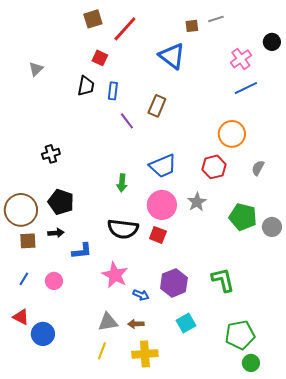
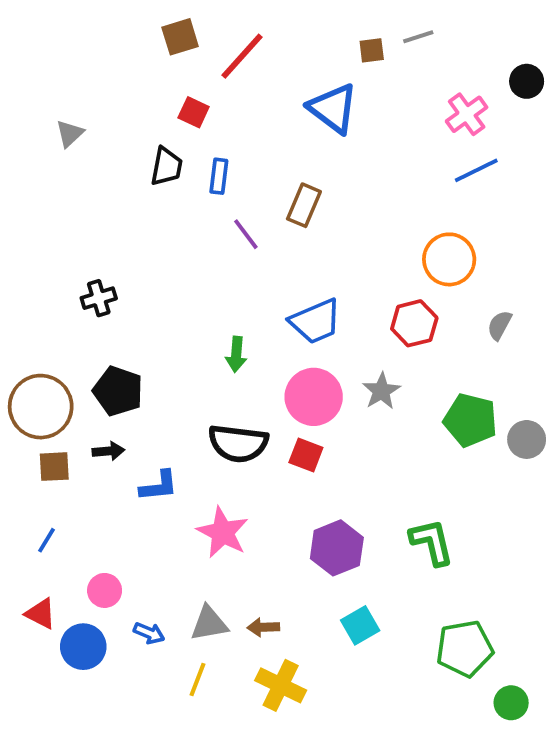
pink circle: (54, 281) -> (105, 590), moved
blue arrow: (141, 295) -> (149, 633), moved
yellow cross: (145, 354) -> (281, 685), turned 30
green circle: (251, 363) -> (511, 703), moved

